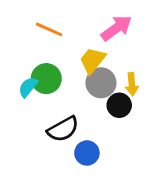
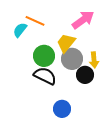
green circle: (46, 79) -> (44, 56), moved
cyan semicircle: (28, 87) -> (20, 30), moved
black semicircle: (63, 129) -> (45, 76), moved, turned -125

